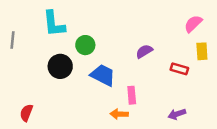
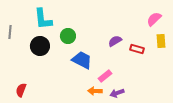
black circle: (60, 66) -> (40, 46), moved
red rectangle: (179, 69) -> (137, 49), moved
pink rectangle: (132, 95) -> (105, 76), turned 56
purple arrow: (177, 114) -> (117, 93), moved

